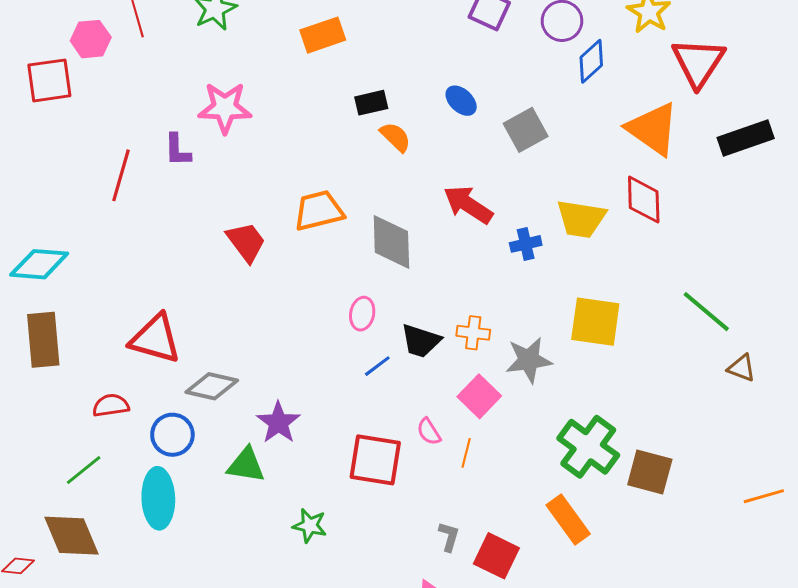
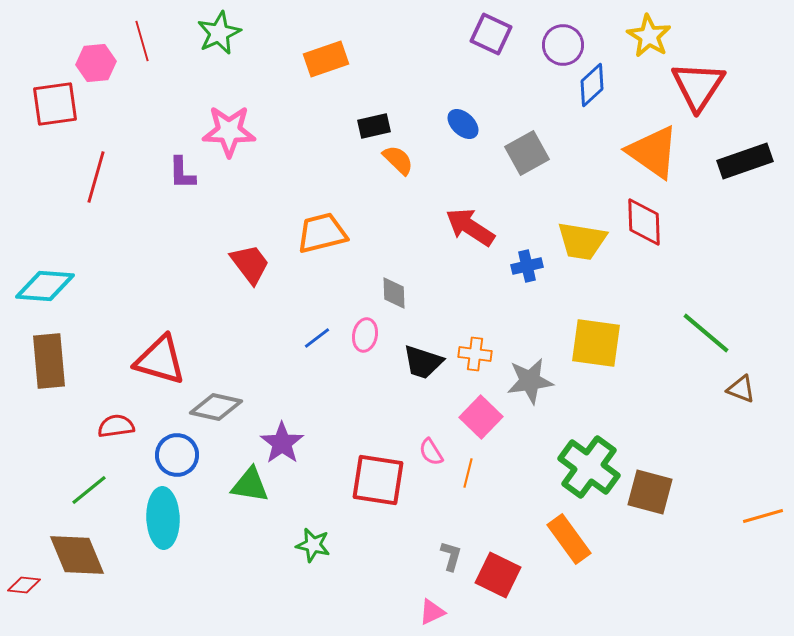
red line: (121, 175) -> (96, 177), moved
gray diamond: (391, 242) -> (394, 293), moved, size x0.6
blue line: (377, 366) -> (317, 338), moved

